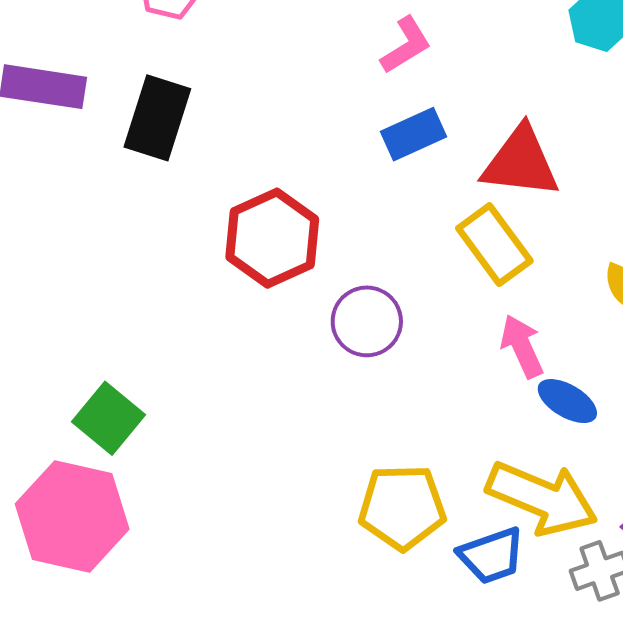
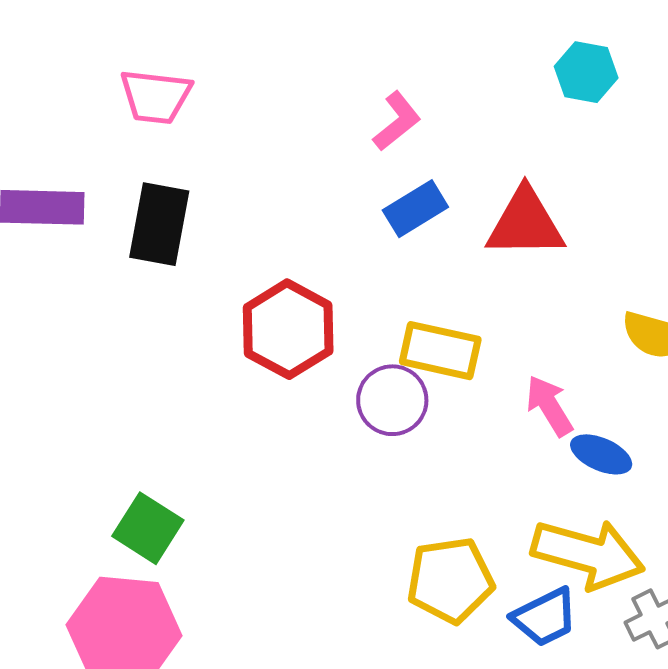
yellow rectangle: (494, 245) -> (440, 351), moved, turned -34

